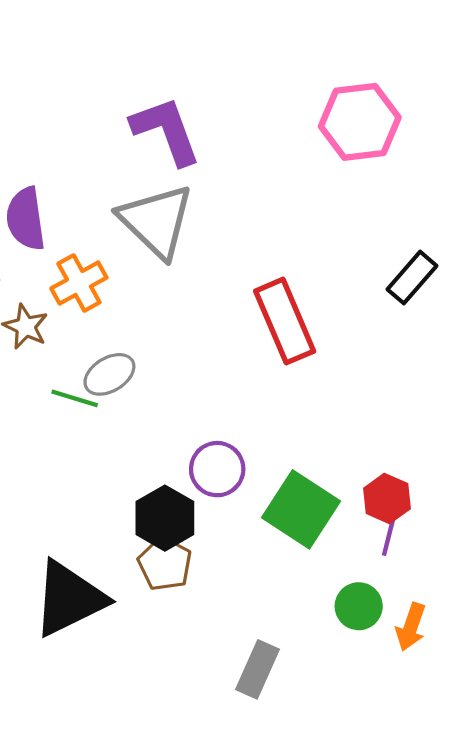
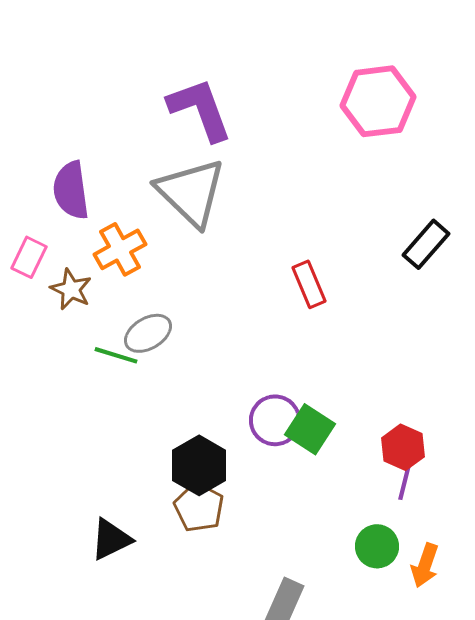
red rectangle: (285, 321) -> (309, 284), size x0.6
purple circle: (217, 469) -> (275, 420), moved
green square: (301, 509) -> (310, 429), moved, size x0.7
black triangle: (69, 599) -> (111, 539), size x0.6

